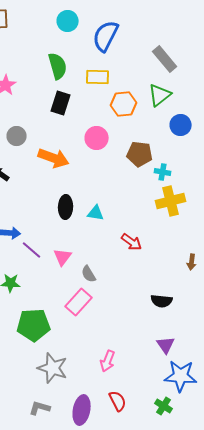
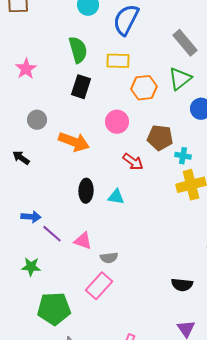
red arrow: (132, 242) -> (133, 162), moved
pink triangle: (63, 257) -> (83, 241), turned -48
gray semicircle: (89, 274) -> (109, 258), turned -66

